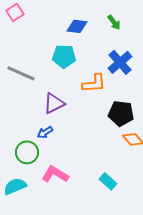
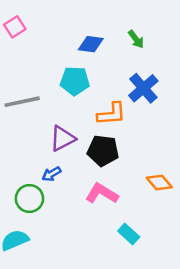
gray line: (21, 73) -> (22, 102), turned -36
black pentagon: (121, 113) -> (103, 151), moved
pink L-shape: (55, 174) -> (102, 194), moved

